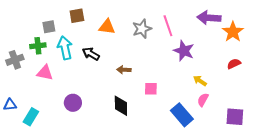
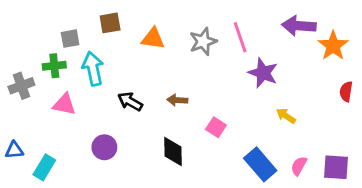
black arrow: (91, 54) -> (130, 102), moved
red semicircle: (234, 64) -> (346, 92), moved, turned -56
pink square: (151, 89) -> (216, 127), turned 32
pink semicircle: (203, 100) -> (299, 166), moved

